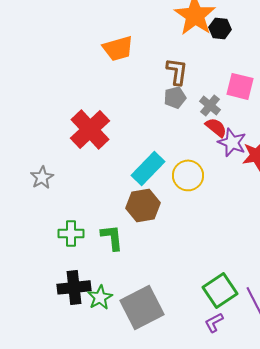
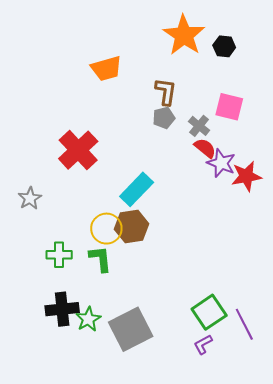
black hexagon: (220, 28) -> (224, 46), moved
yellow circle: (188, 175) -> (106, 229), moved

